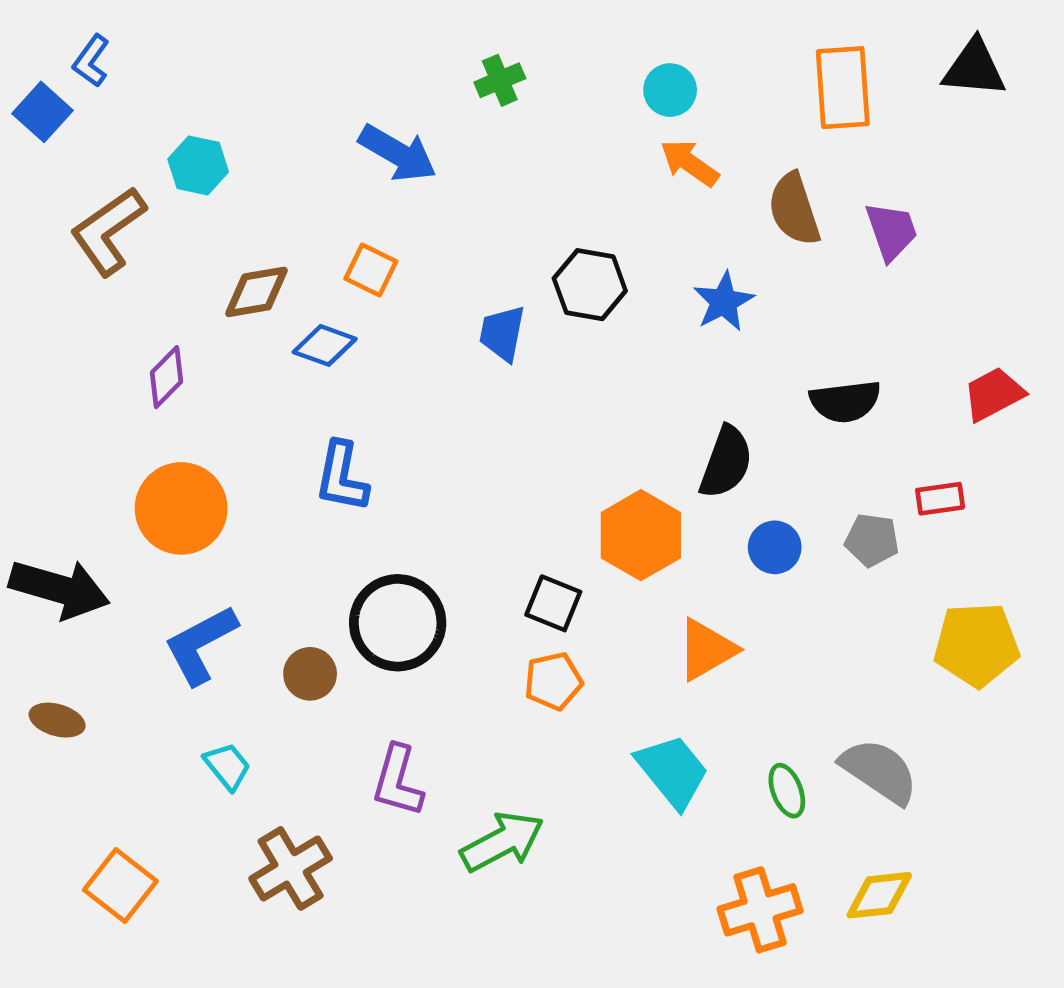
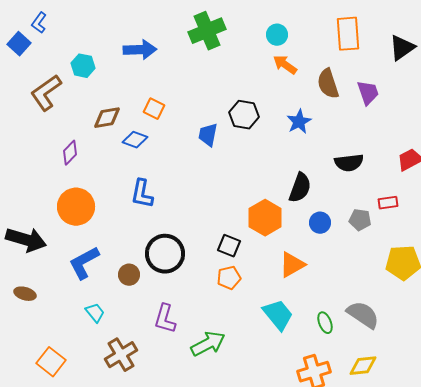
black triangle: (974, 68) -> (402, 48), moved, turned -40
green cross: (500, 80) -> (207, 31), size x1.8
blue arrow: (398, 153) -> (140, 50), moved, turned -32

